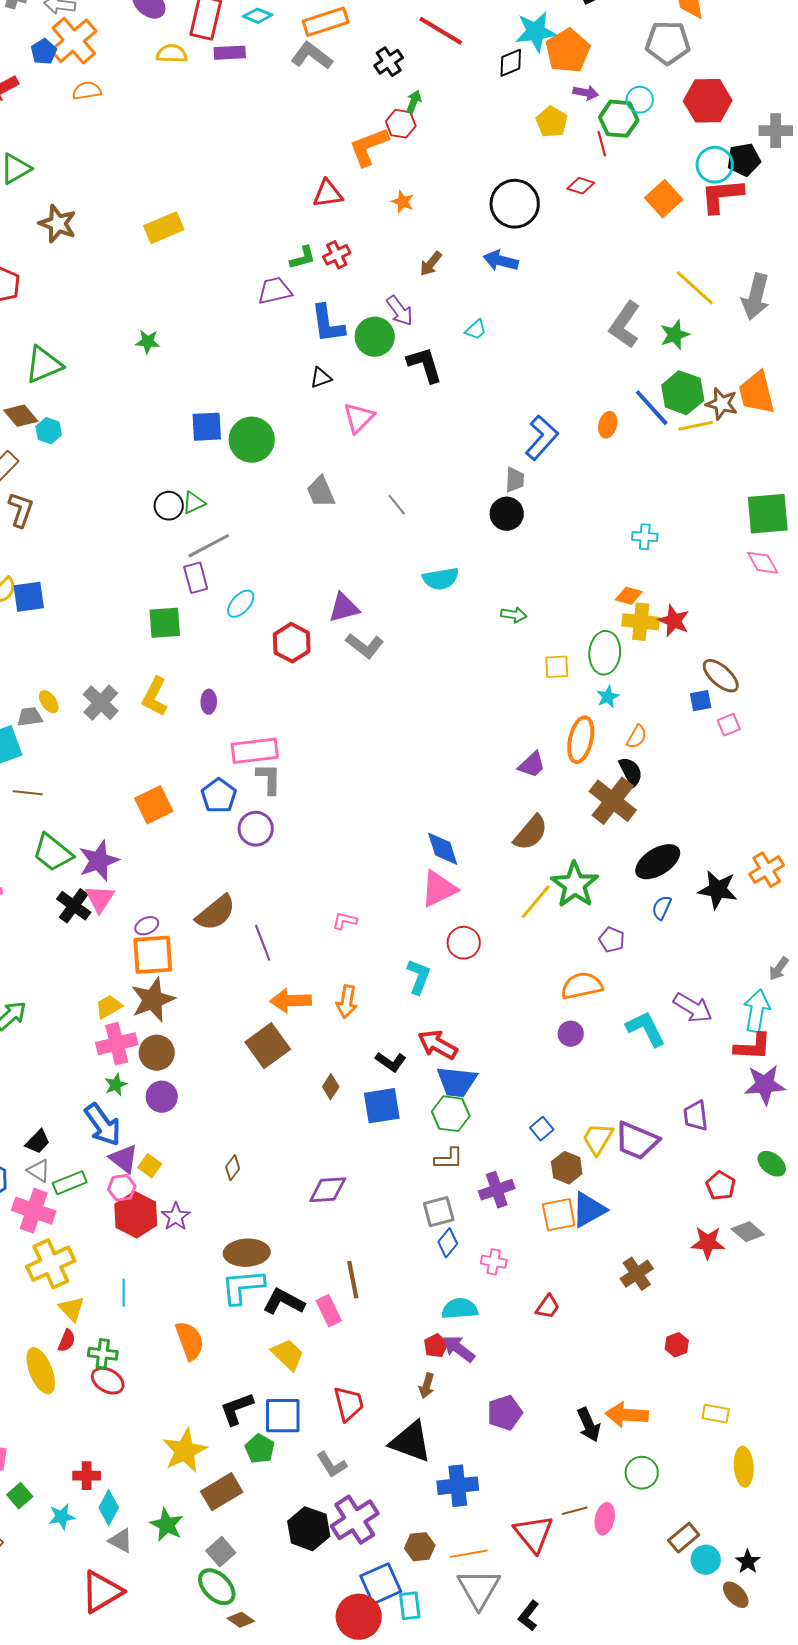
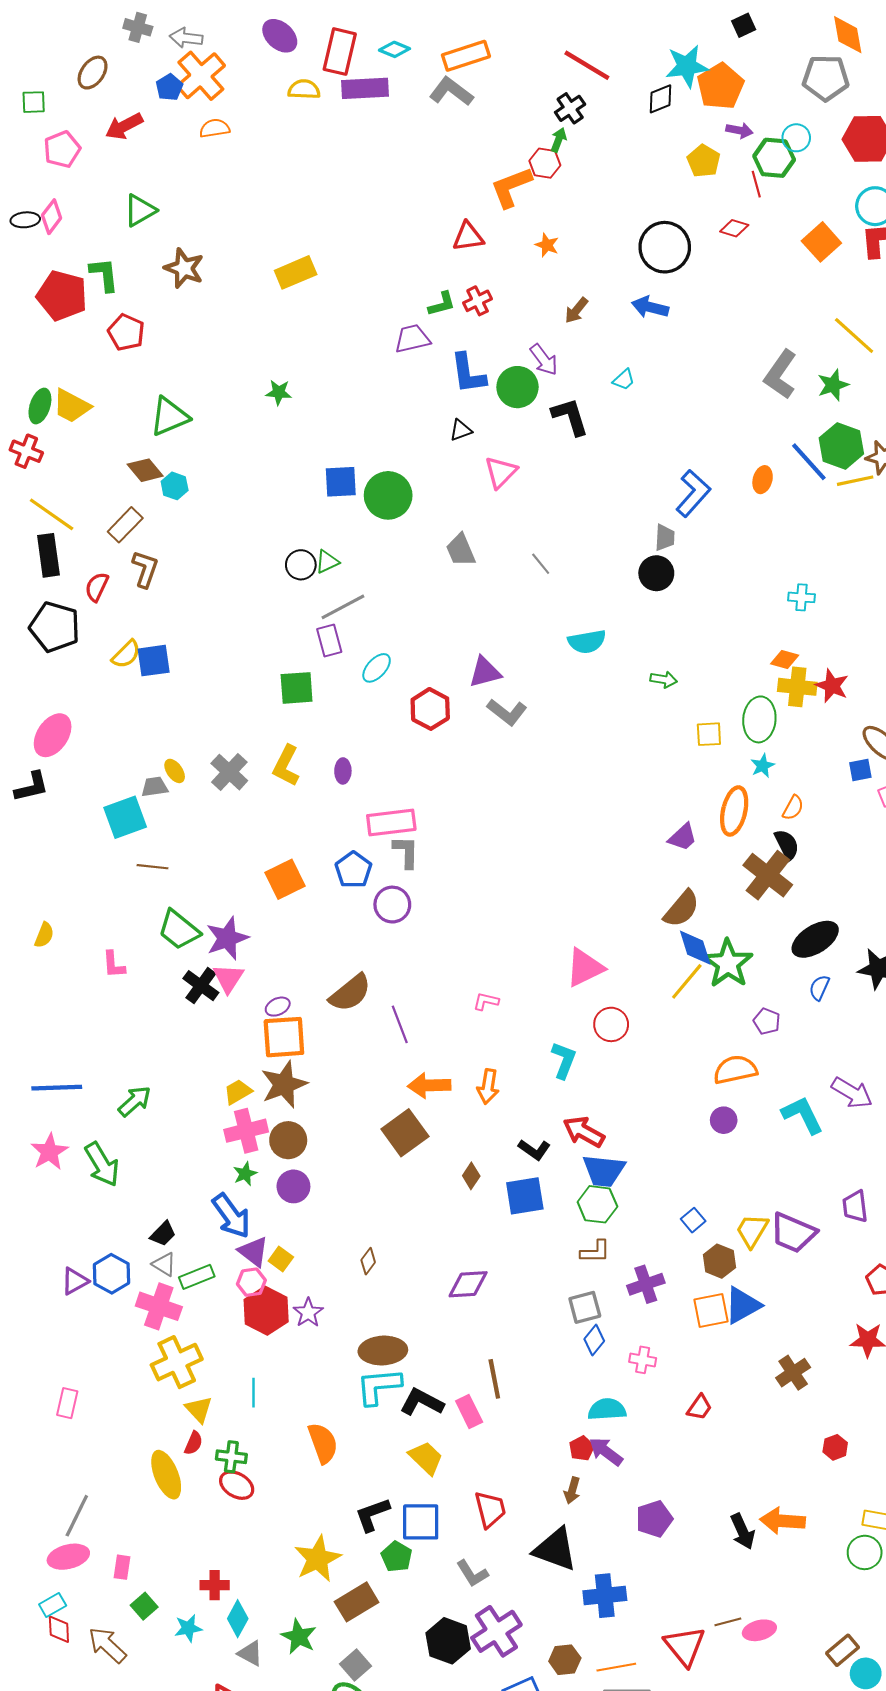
purple rectangle: (230, 53) -> (365, 88), size x1.4
black cross: (389, 62) -> (570, 108), moved
blue diamond: (443, 849) -> (695, 948), moved
green circle: (642, 1473) -> (865, 1552), moved
pink ellipse: (605, 1519) -> (759, 1630), turned 64

